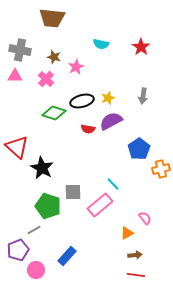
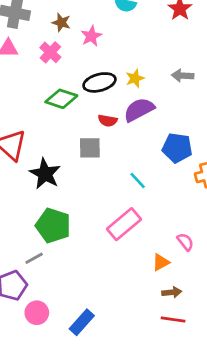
gray arrow: (143, 96) -> (183, 76), turned 84
blue pentagon: (139, 149) -> (177, 148), turned -30
cyan line: (113, 184) -> (138, 181), moved
gray square: (73, 192) -> (90, 148), moved
blue rectangle: (67, 256) -> (82, 322), moved

